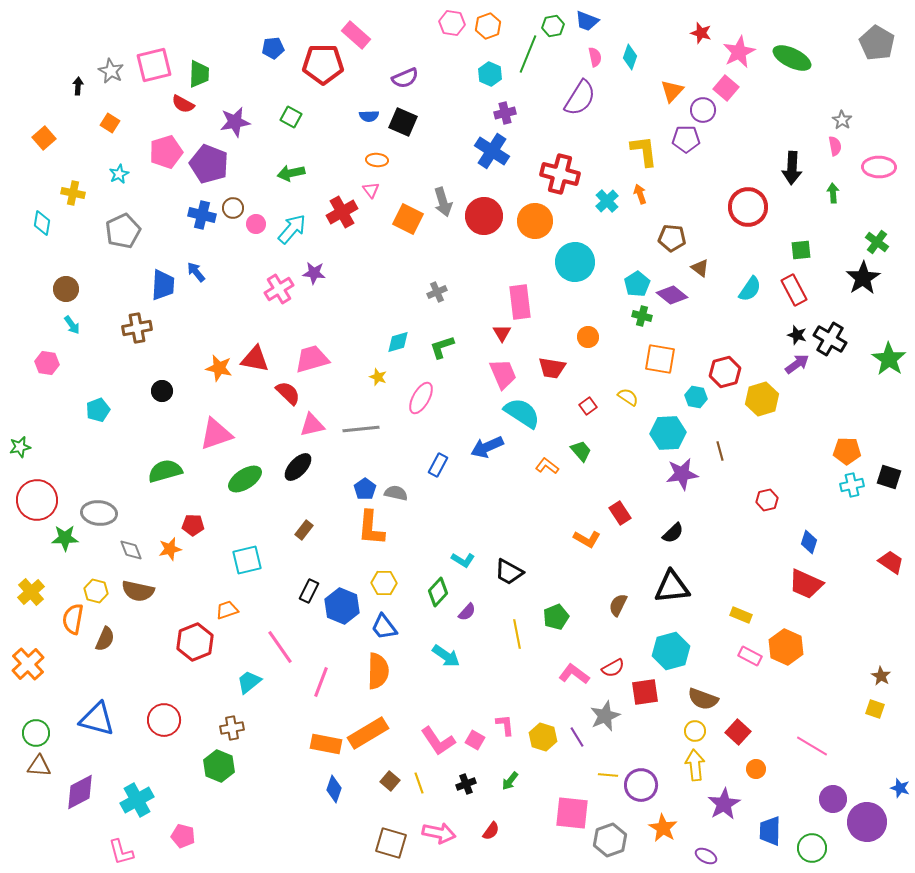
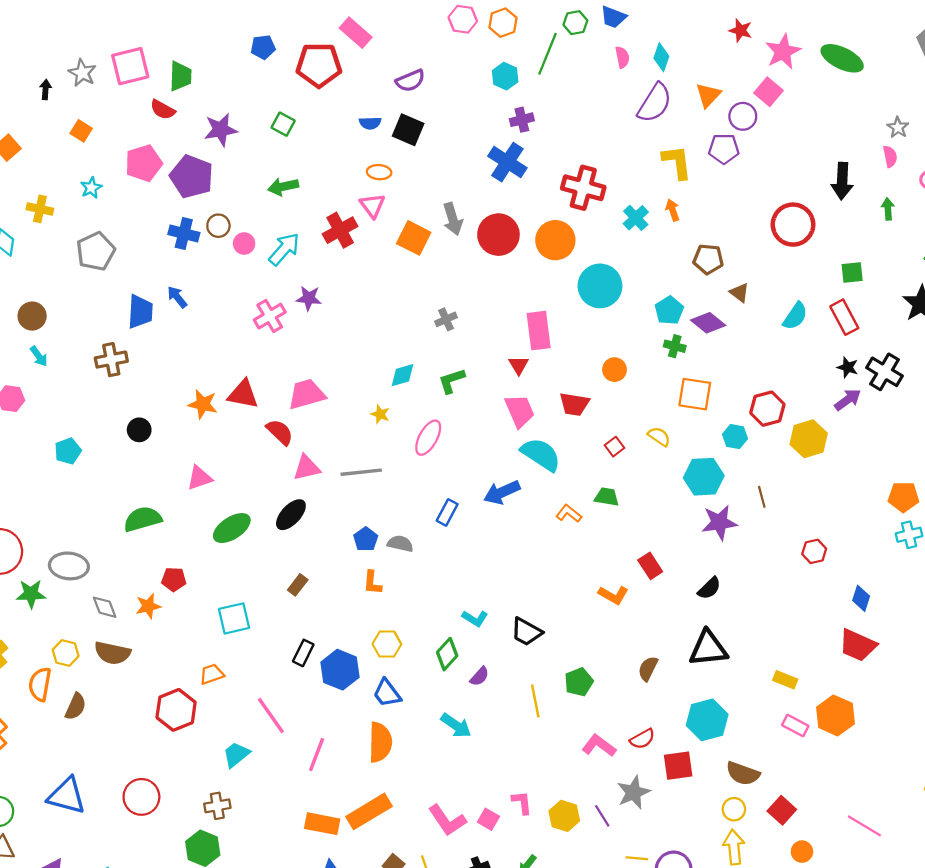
purple semicircle: (580, 98) -> (655, 103), moved
pink triangle: (371, 190) -> (372, 206), size x1.4
pink triangle: (216, 434) -> (199, 478), size x0.7
green trapezoid: (581, 451) -> (607, 497), turned -40
orange L-shape: (371, 528) -> (372, 583), size x0.6

